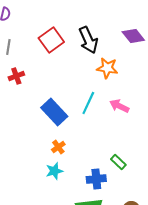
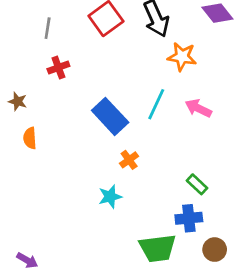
orange cross: (58, 147) -> (129, 160), moved
blue cross: (96, 179) -> (189, 218), moved

